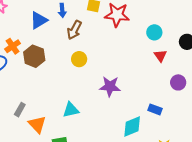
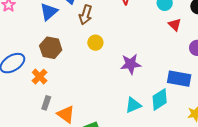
orange cross: (13, 46) -> (40, 77), moved
blue rectangle: (155, 109) -> (179, 79), size x1.6
cyan triangle: (71, 110) -> (133, 105), moved

